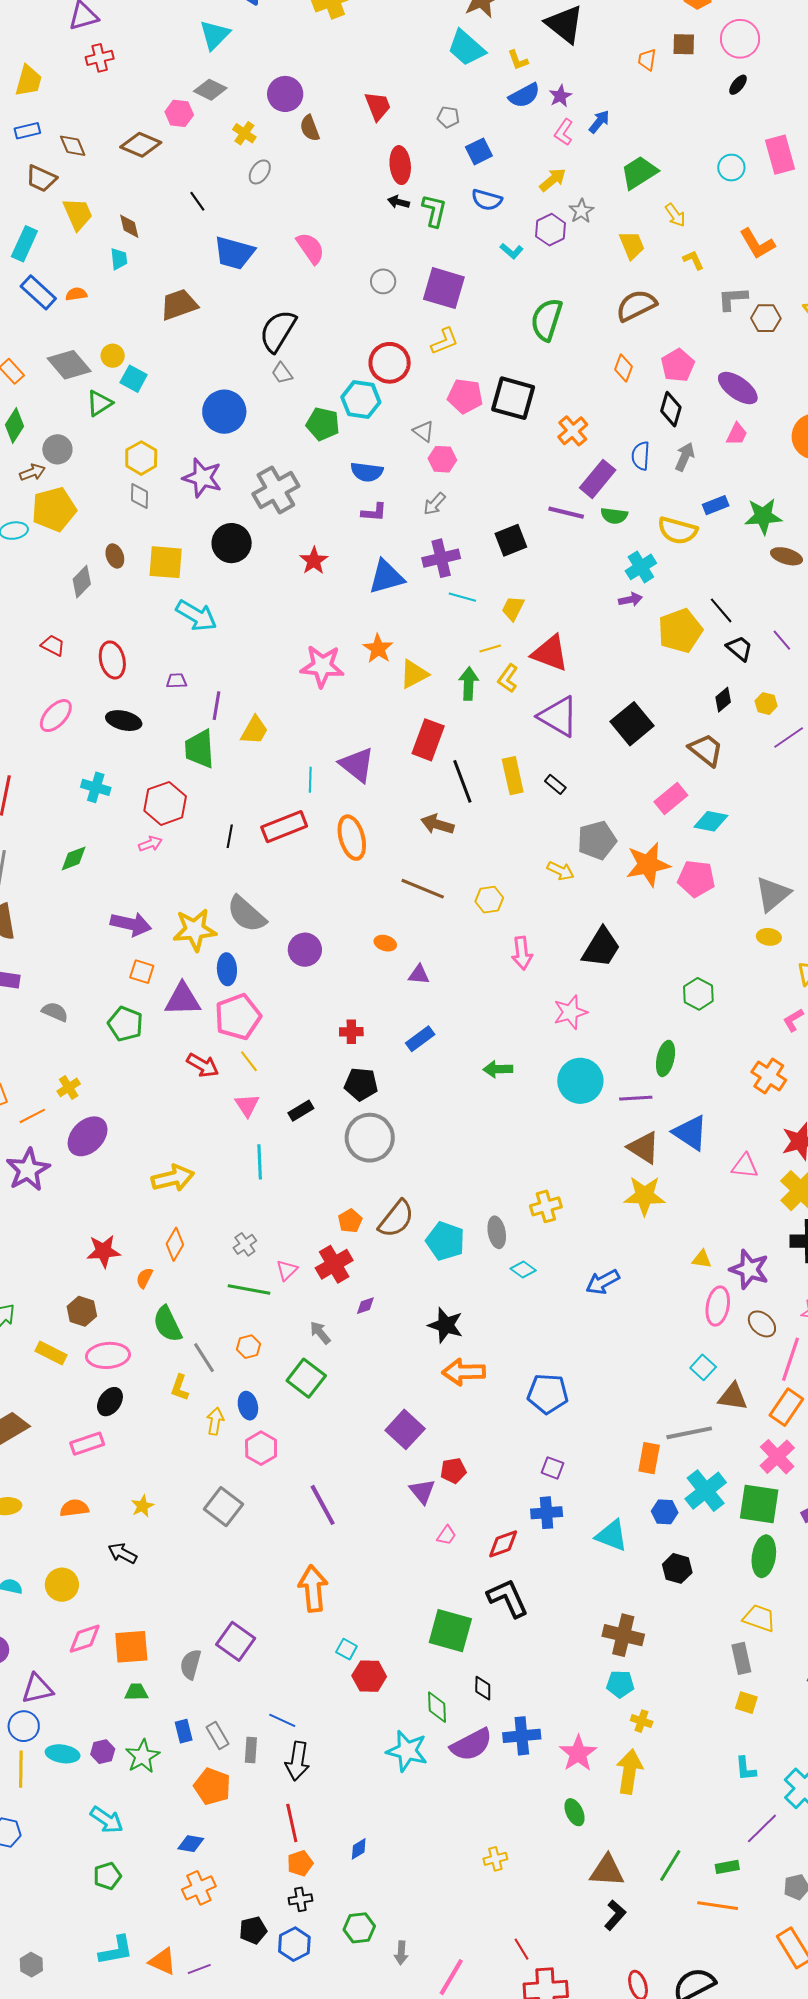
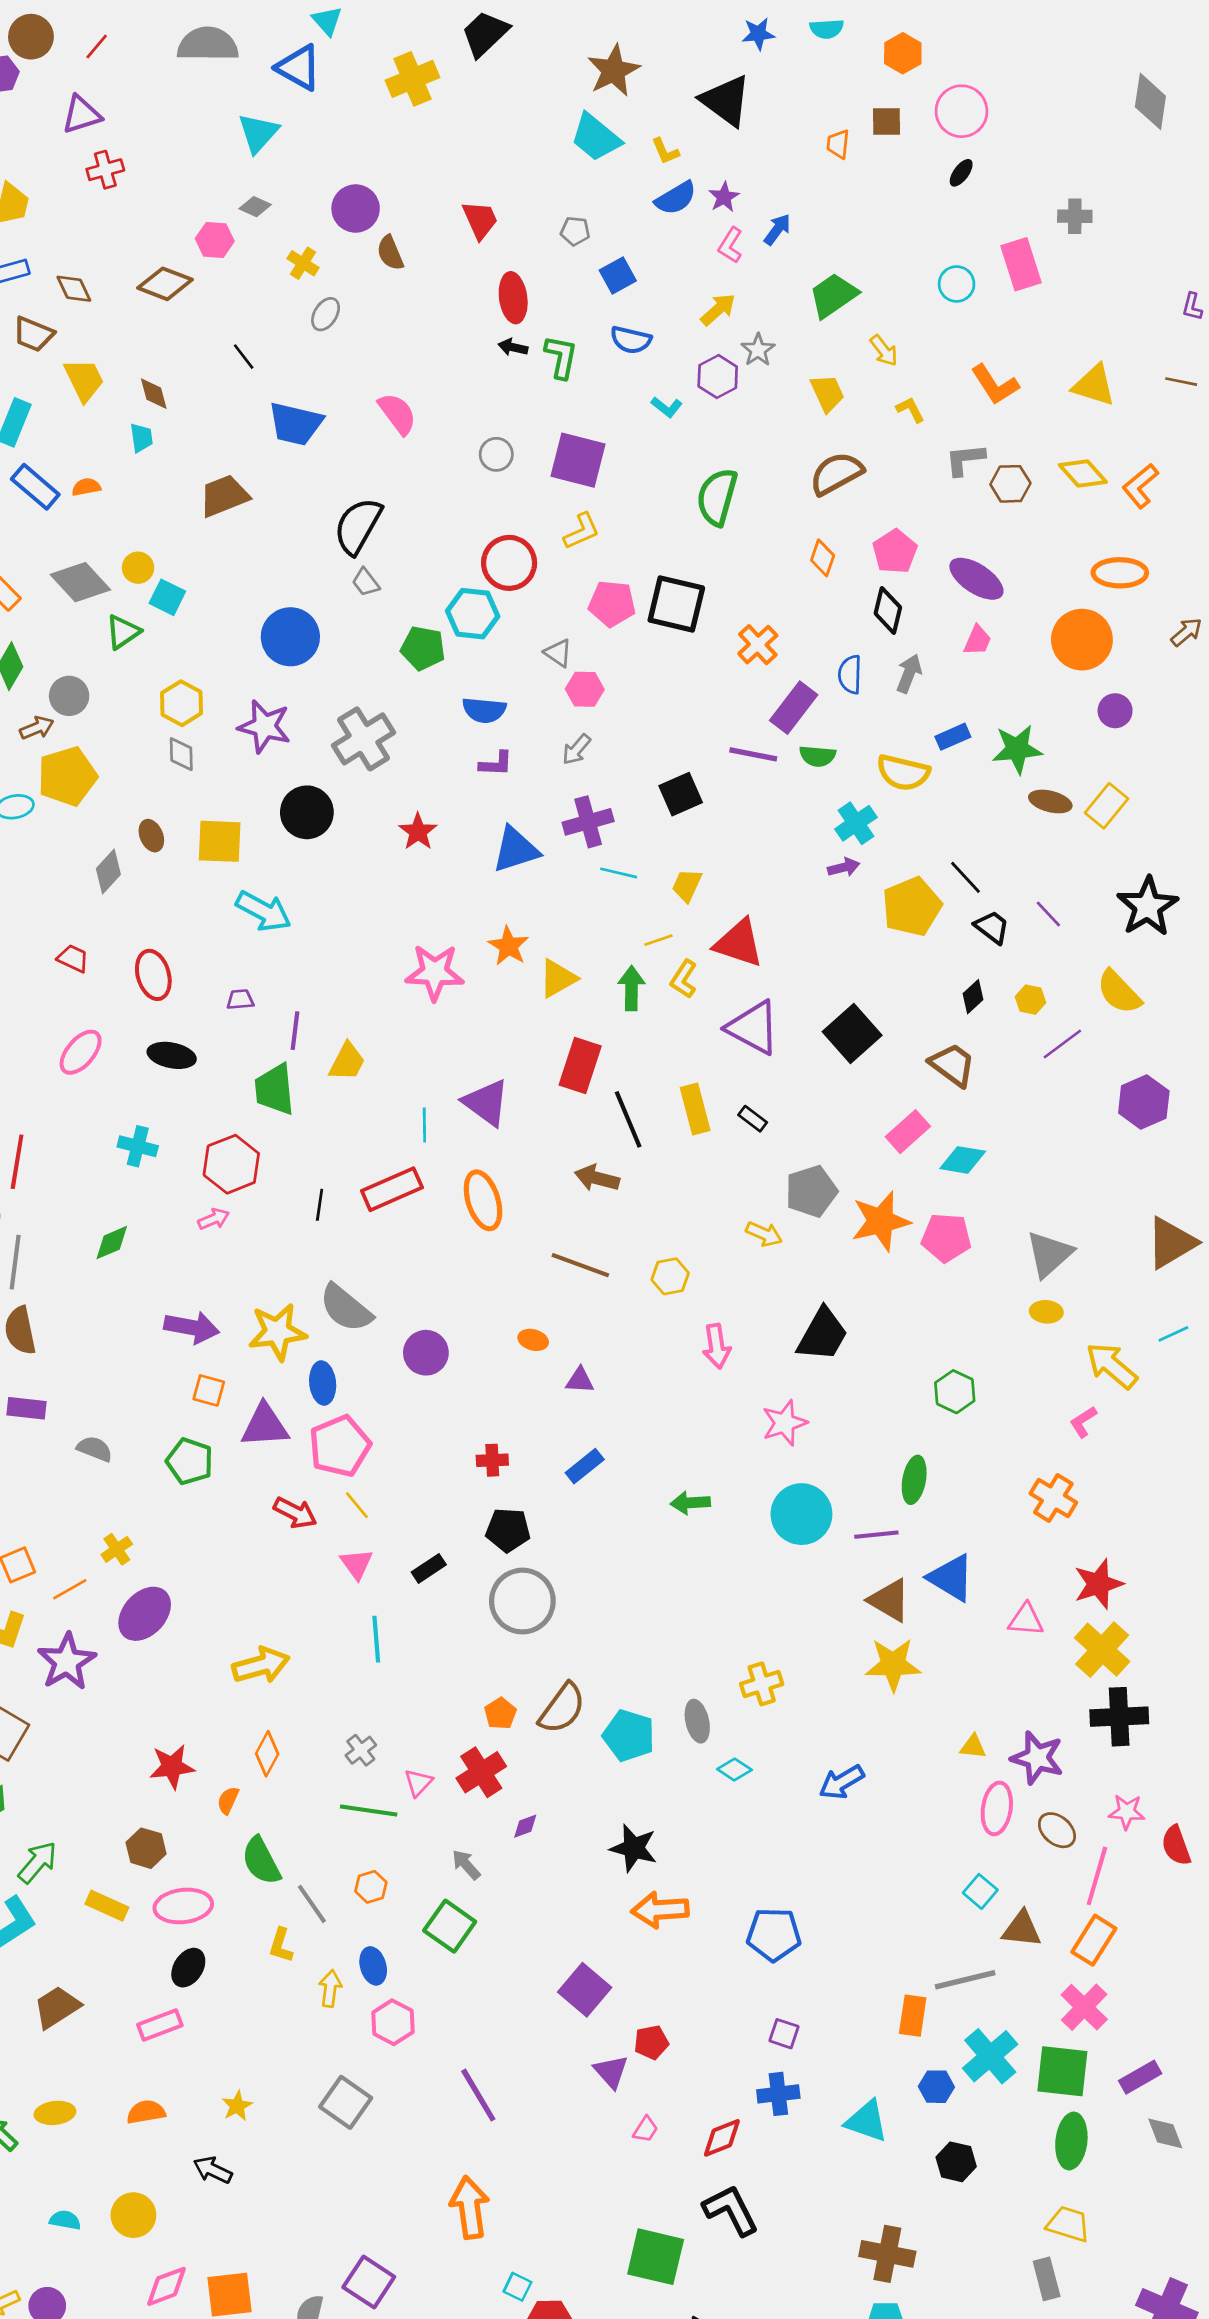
gray diamond: (210, 90) -> (255, 207), size x0.7

